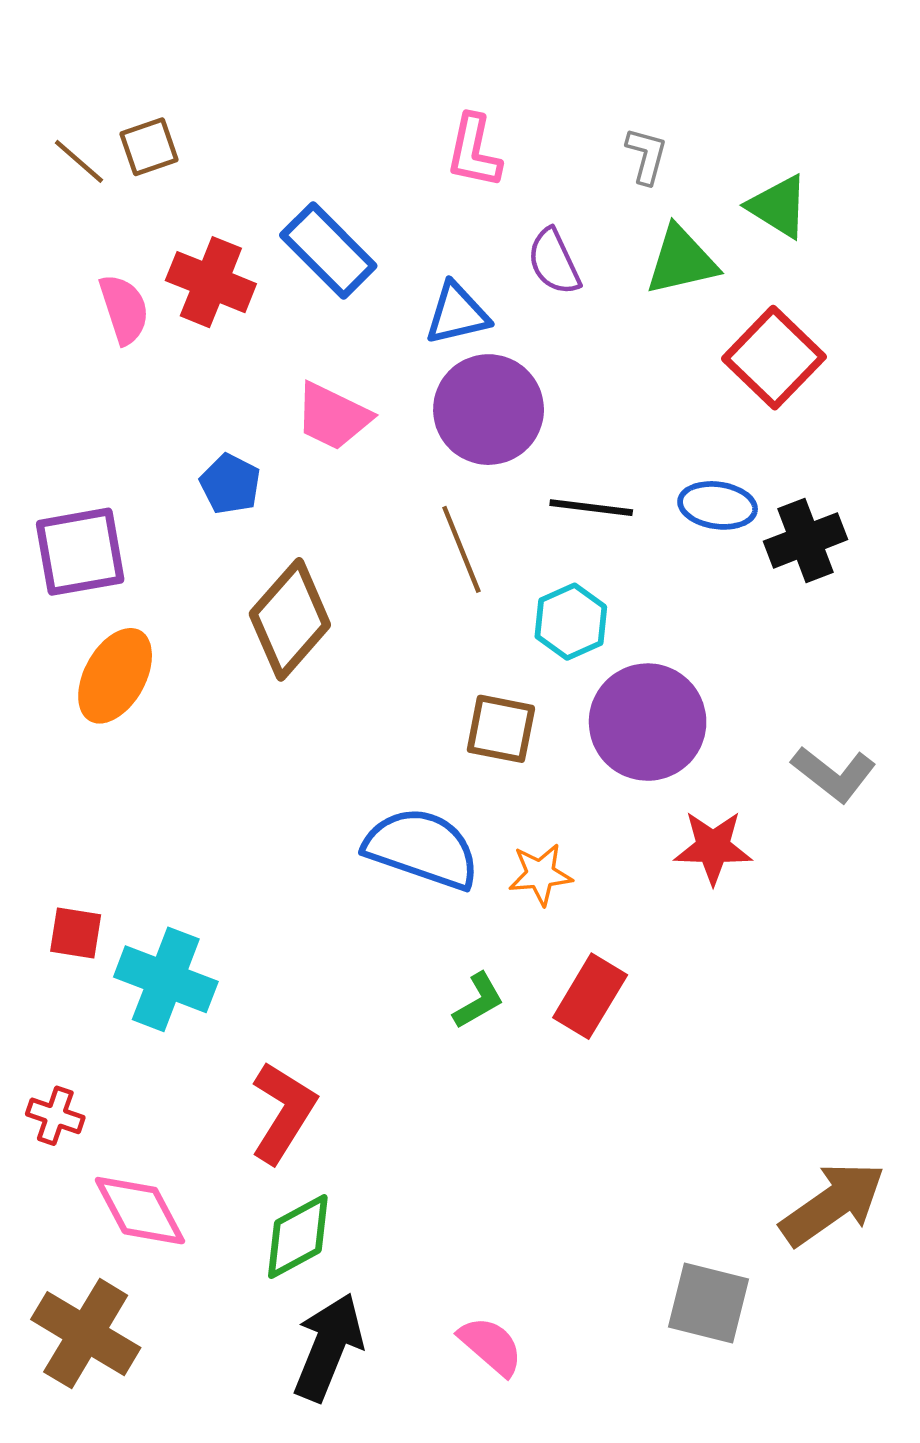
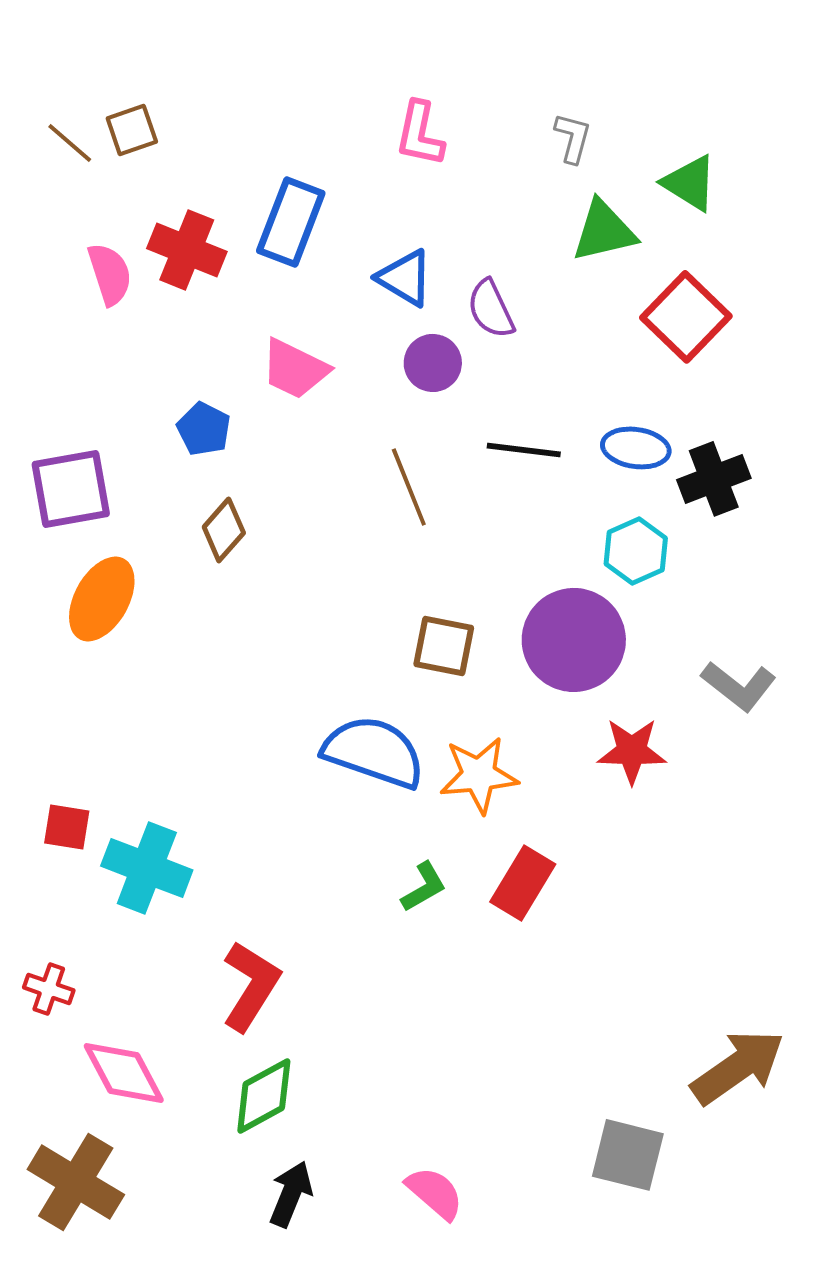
blue rectangle: (328, 250) -> (291, 222), turned 66
purple semicircle: (554, 262) -> (491, 309), moved
blue triangle: (457, 314) -> (405, 278), turned 44
purple circle: (489, 410) -> (433, 363), size x0.6
brown diamond: (290, 619) -> (224, 530), moved, size x0.6
cyan hexagon: (571, 622) -> (636, 551), moved
orange star: (540, 874) -> (479, 775), size x1.4
black arrow: (328, 1347) -> (291, 1194), size x0.7

